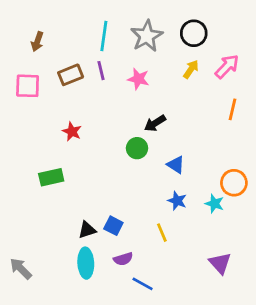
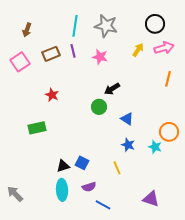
black circle: (194, 33) -> (155, 24), moved
gray star: (147, 36) -> (106, 26), turned -30
pink arrow: (227, 66) -> (164, 48), turned 30
pink square: (28, 86) -> (20, 62), turned -36
purple triangle: (220, 263) -> (151, 199), moved, turned -30

